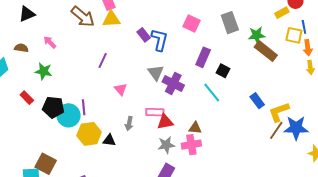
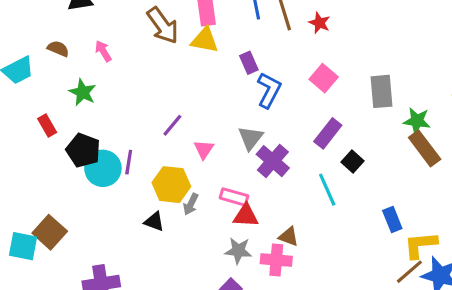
purple rectangle: (144, 35) -> (249, 63), moved
purple line: (103, 60) -> (172, 125), moved
pink triangle: (121, 89) -> (204, 149), moved
yellow hexagon: (89, 134) -> (171, 185), moved

